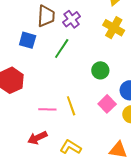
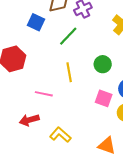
pink square: (107, 104) -> (104, 98), turned -36
yellow line: (71, 106) -> (69, 72), moved

